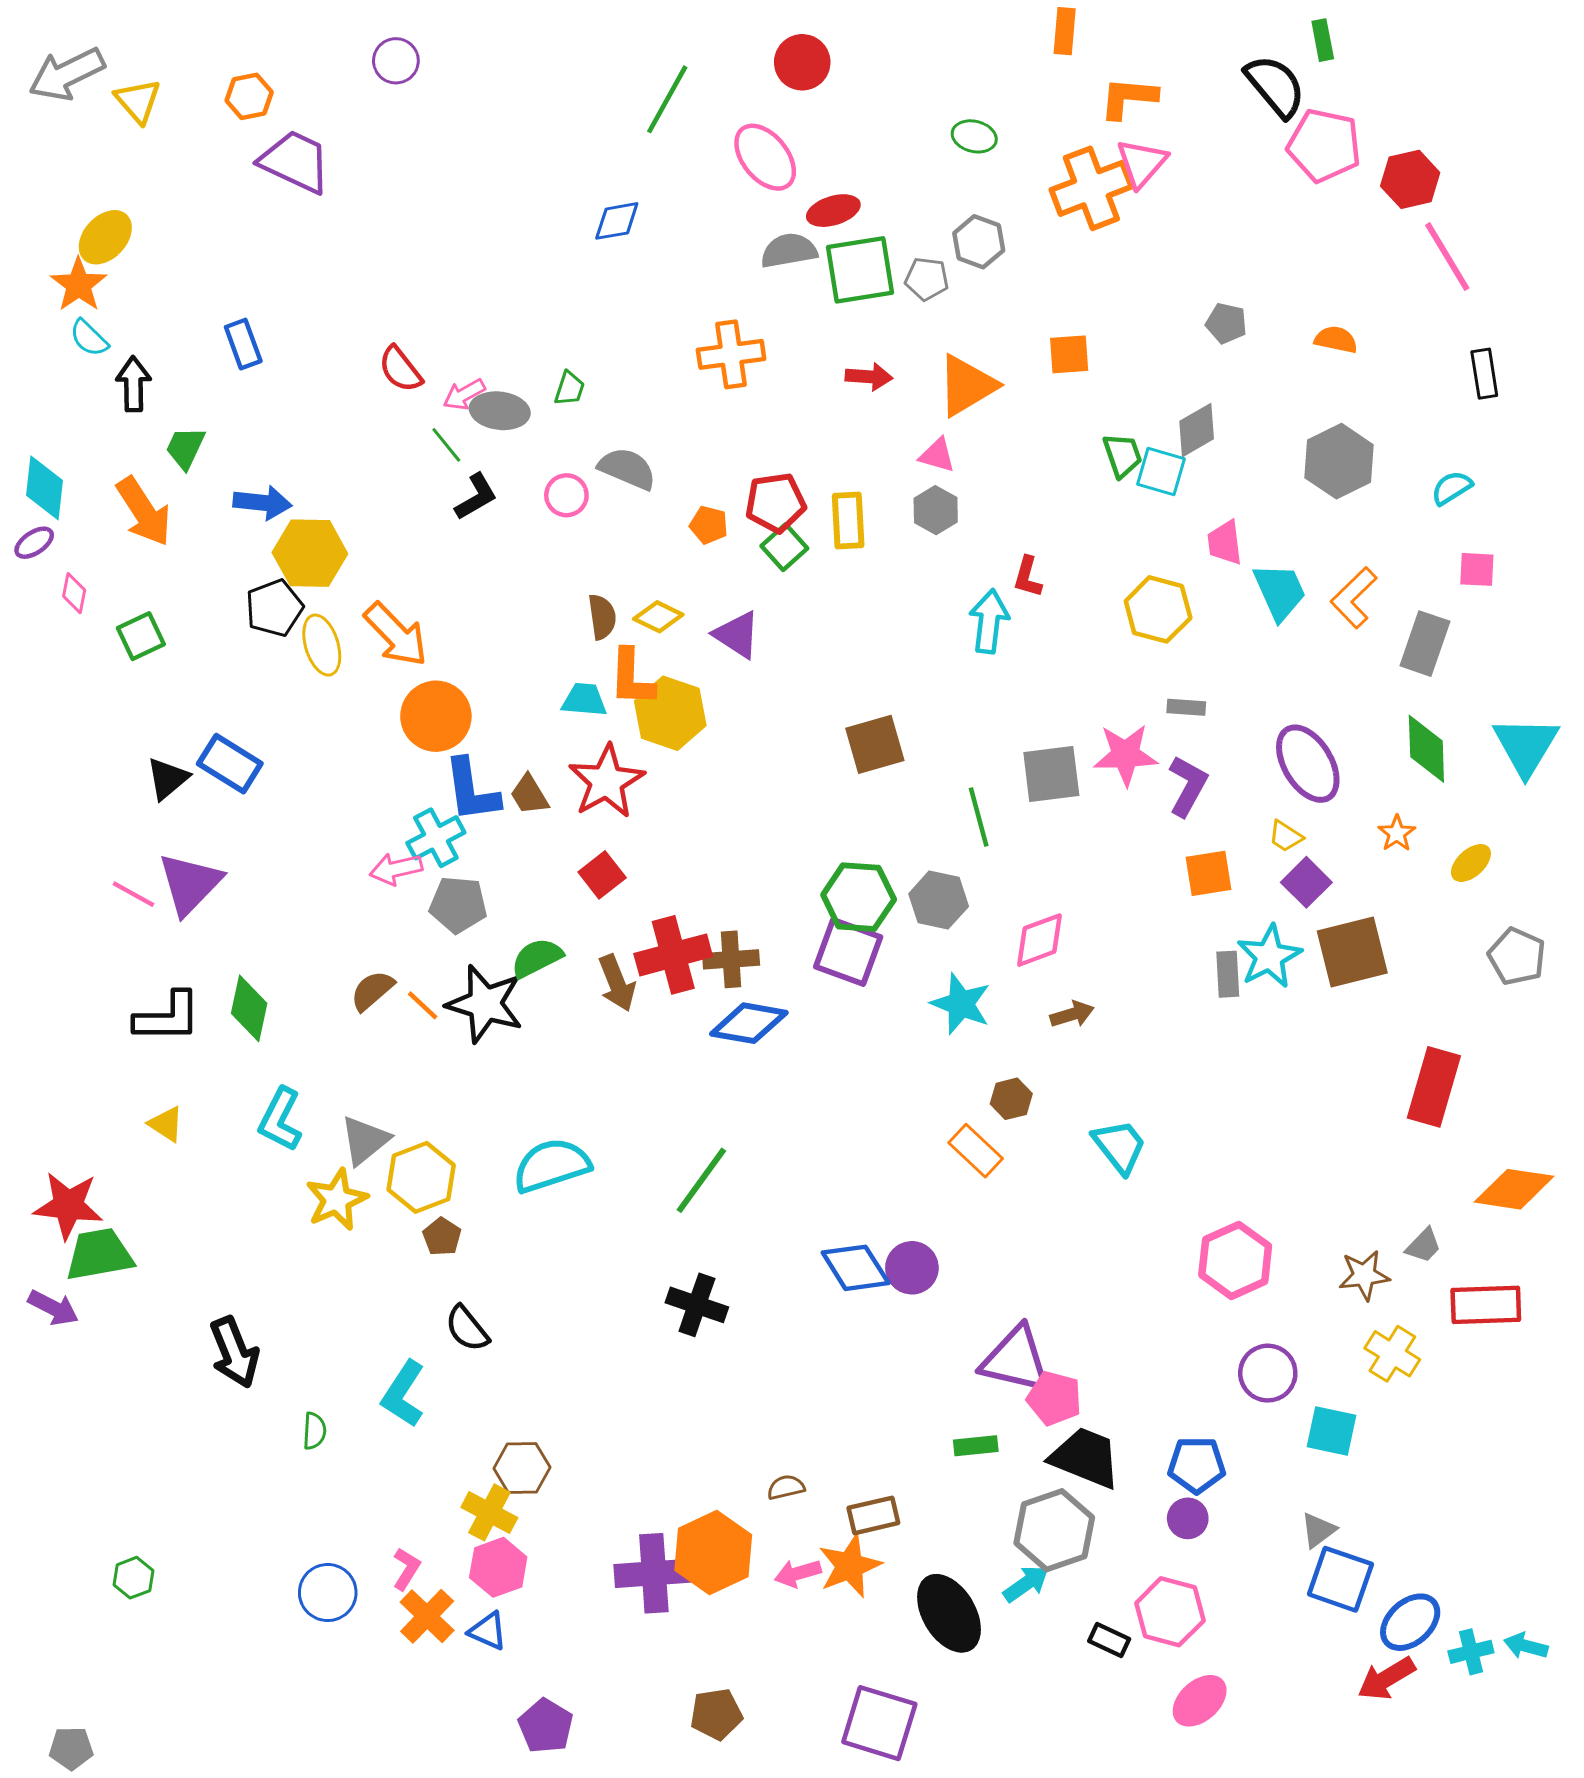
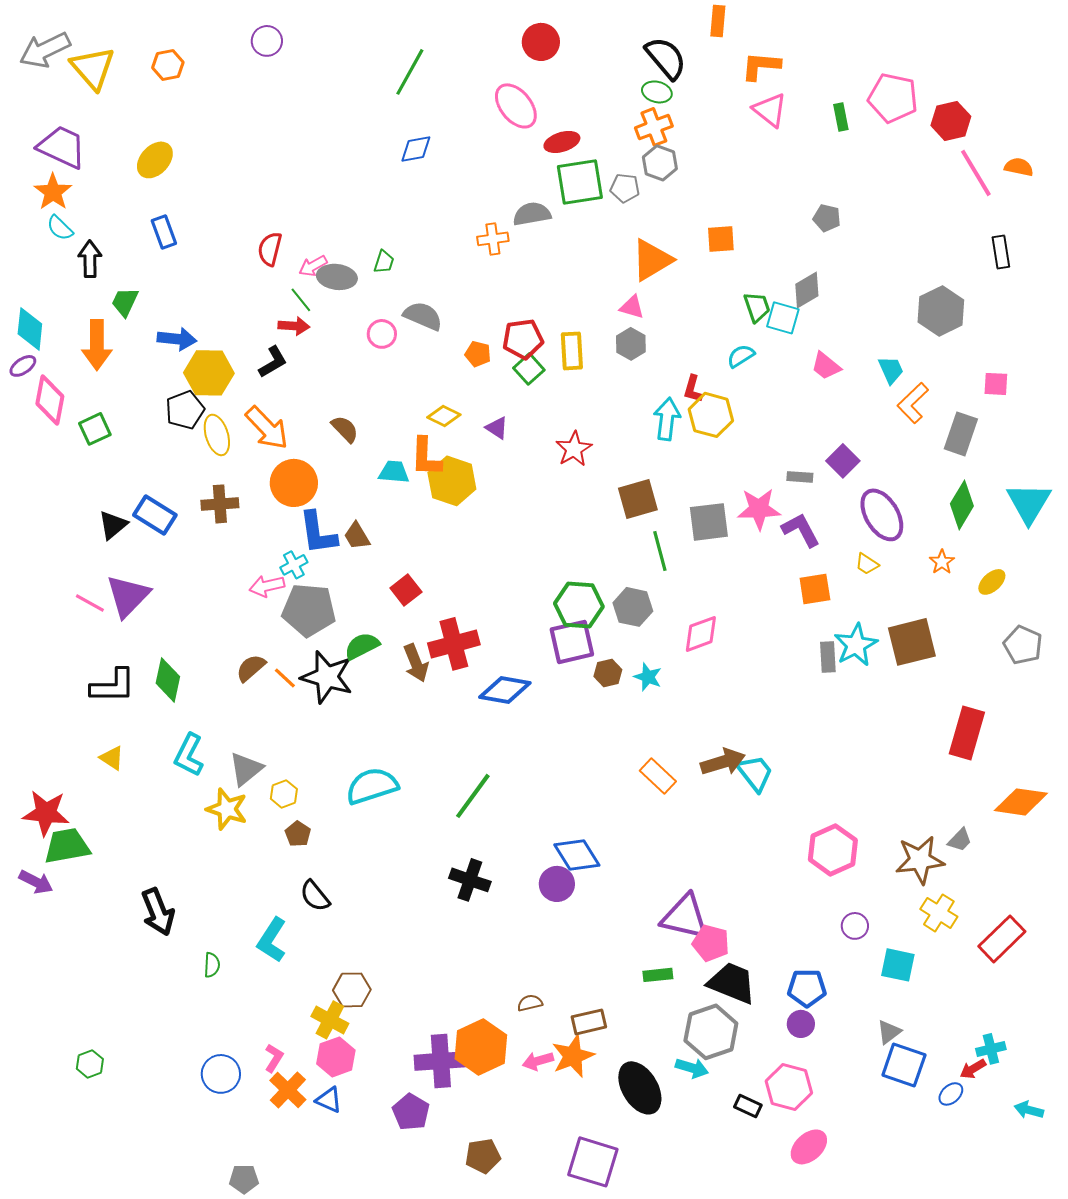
green rectangle: (1323, 40) -> (841, 117), moved
black semicircle: (1275, 86) -> (666, 58), moved
green line: (667, 99) -> (410, 72), moved
yellow triangle: (138, 101) -> (93, 68), size x1.4
purple trapezoid: (295, 162) -> (62, 147), moved
pink triangle: (1142, 163) -> (770, 110), turned -33
orange cross: (1091, 188) -> (654, 127), moved, size x0.7
yellow ellipse: (105, 237) -> (155, 160), moved
gray semicircle: (789, 251) -> (532, 214), moved
orange semicircle: (1336, 340) -> (1019, 167), moved
orange cross: (731, 354) -> (493, 239), size x0.7
red semicircle: (400, 369) -> (270, 249), turned 52
red arrow: (869, 377) -> (294, 326), moved
gray hexagon: (1339, 461) -> (941, 311), moved
cyan semicircle: (1452, 488) -> (741, 356), moved
black L-shape: (476, 497) -> (273, 362), moved
orange arrow: (144, 512) -> (97, 345), turned 33
pink trapezoid: (1225, 543) -> (826, 366), turned -44
cyan trapezoid: (1280, 592) -> (891, 370), moved, size x0.7
pink diamond: (74, 593) -> (50, 400), size x1.8
yellow hexagon: (1158, 609) -> (711, 415), moved
brown semicircle: (602, 617) -> (345, 429), moved, turned -36
purple triangle: (737, 635) -> (497, 428), size x0.7
brown square: (875, 744) -> (638, 499), moved
green diamond: (1426, 749) -> (962, 505), turned 33
red star: (606, 781) -> (574, 449), moved, size x0.7
purple L-shape: (1188, 786) -> (801, 530), turned -57
cyan cross: (436, 838) -> (294, 565), size x0.7
purple square: (1306, 882) -> (843, 461), moved
gray pentagon: (458, 905) -> (309, 610), size x1.4
purple square: (848, 952) -> (572, 642), turned -33
brown cross: (731, 959) -> (220, 504), moved
cyan star: (961, 1004) -> (648, 677), size x0.7
brown arrow: (1072, 1014) -> (723, 762), moved, size x1.5
brown hexagon: (1011, 1099) -> (608, 673), moved
yellow hexagon: (421, 1177) -> (284, 794), size x0.6
yellow star: (337, 1200) -> (227, 809), turned -30
purple circle: (912, 1268) -> (557, 884), moved
brown star: (1364, 1275) -> (920, 860), size x1.4
red rectangle: (1486, 1305) -> (1002, 939), moved, turned -42
purple circle: (1268, 1373) -> (855, 926), size x0.7
cyan arrow: (1026, 1584) -> (692, 1068), turned 52
blue ellipse: (1410, 1622) -> (951, 1094), size x0.6
cyan cross: (1471, 1652) -> (991, 1049), moved
red arrow: (1386, 1679) -> (973, 1069), moved, size x0.7
purple pentagon: (546, 1726) -> (411, 1112), moved
gray pentagon: (71, 1748) -> (244, 1179), moved

